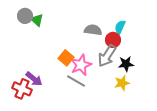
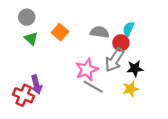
green triangle: (37, 20) -> (31, 39), moved
orange square: (66, 58) -> (60, 32), moved
purple arrow: (34, 79) -> (36, 85), turned 36
gray line: (76, 81) -> (93, 87), moved

